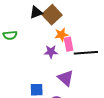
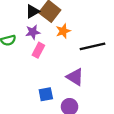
pink rectangle: (69, 44) -> (38, 50), moved, turned 48
purple star: (51, 52) -> (33, 32), moved

